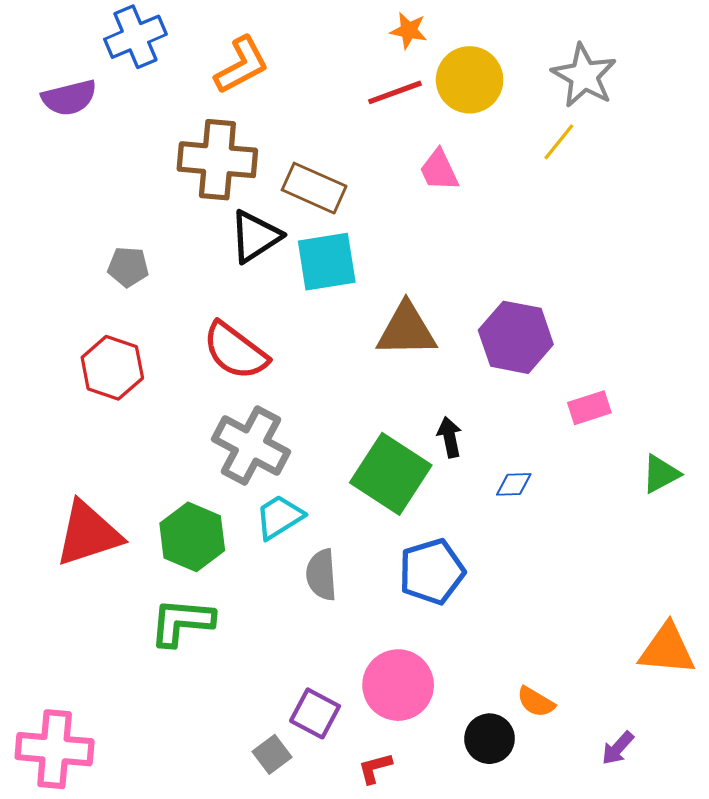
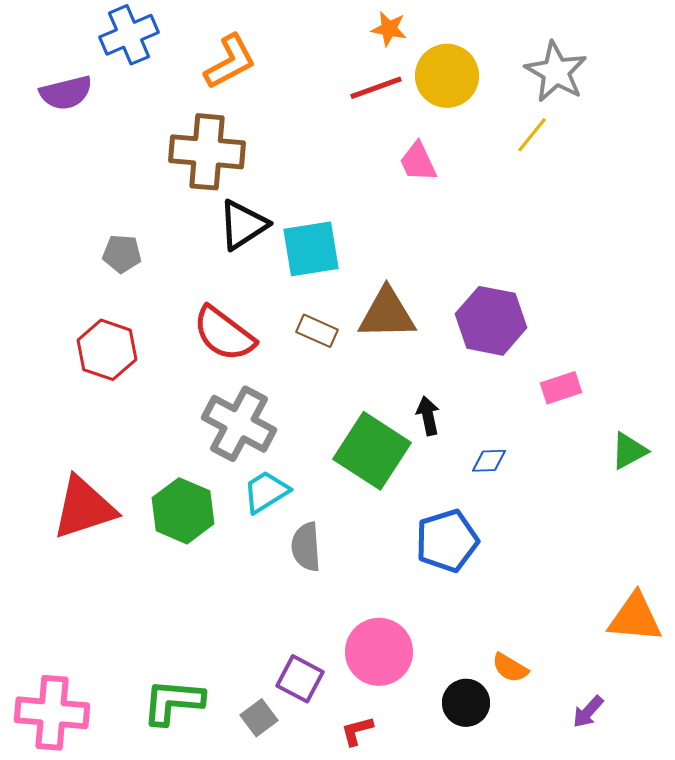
brown rectangle: (314, 188) -> (317, 331), moved, size x0.7
blue pentagon: (432, 572) -> (447, 541), moved
green L-shape: (182, 622) -> (173, 702), moved

